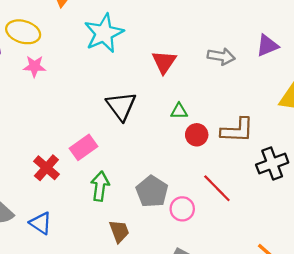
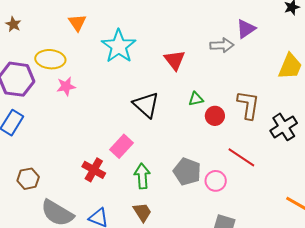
purple triangle: (267, 46) -> (246, 29), moved
brown L-shape: (237, 130) -> (248, 105), turned -72
brown trapezoid: (119, 231) -> (142, 212), moved

